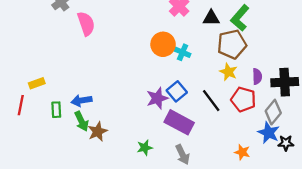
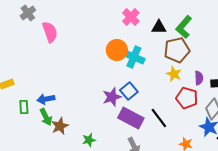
cyan cross: (183, 52) -> (134, 57), size x1.5
black line: (211, 101) -> (159, 118), moved
green star: (145, 148) -> (89, 140), moved

